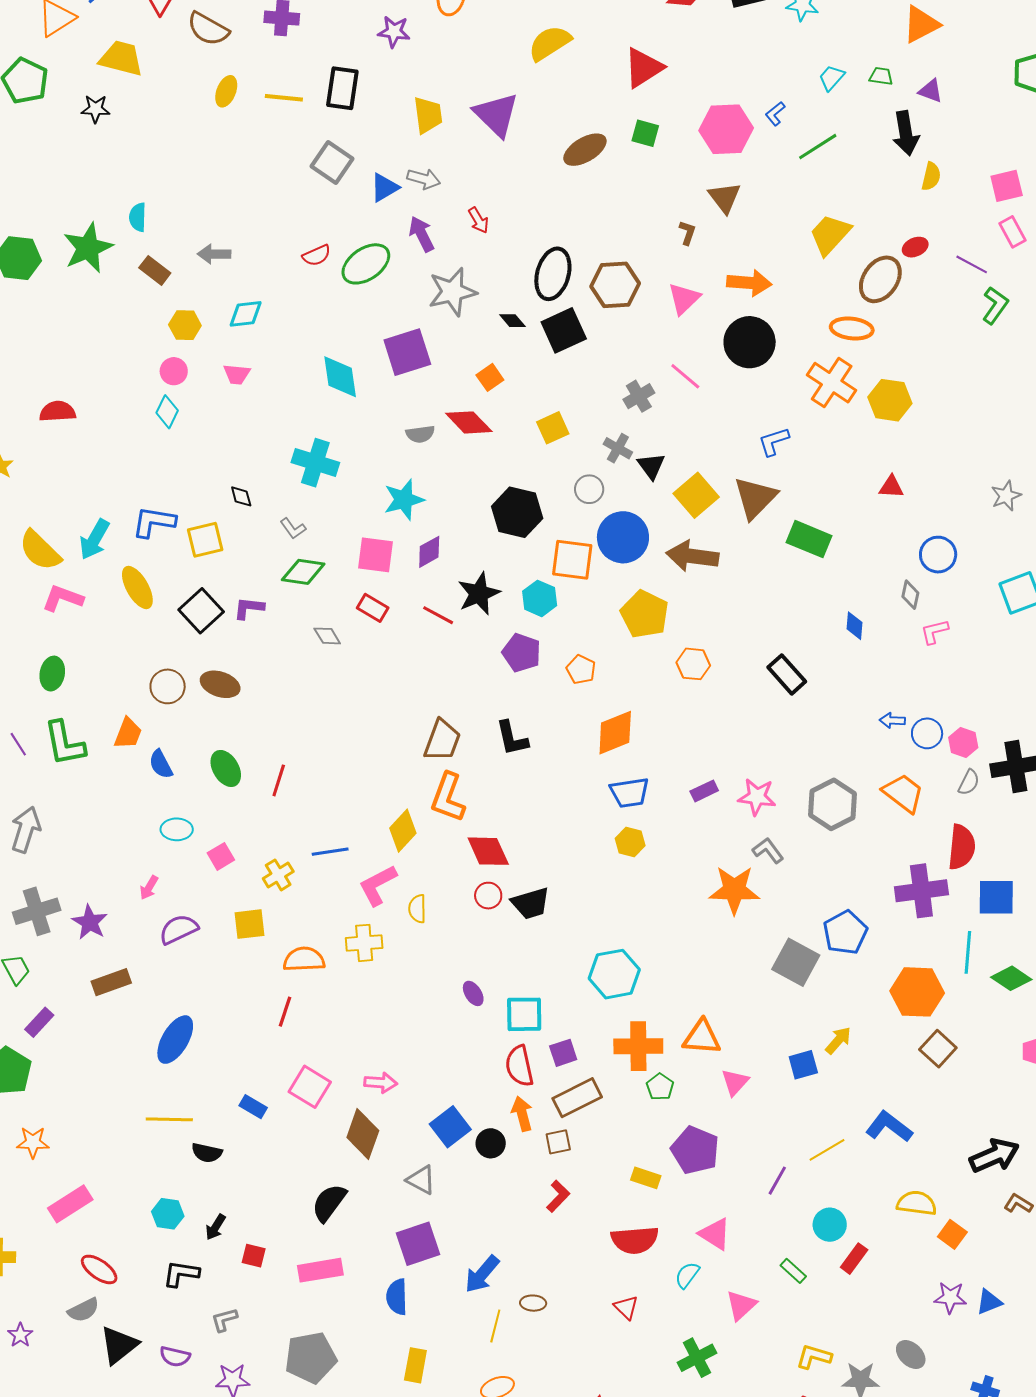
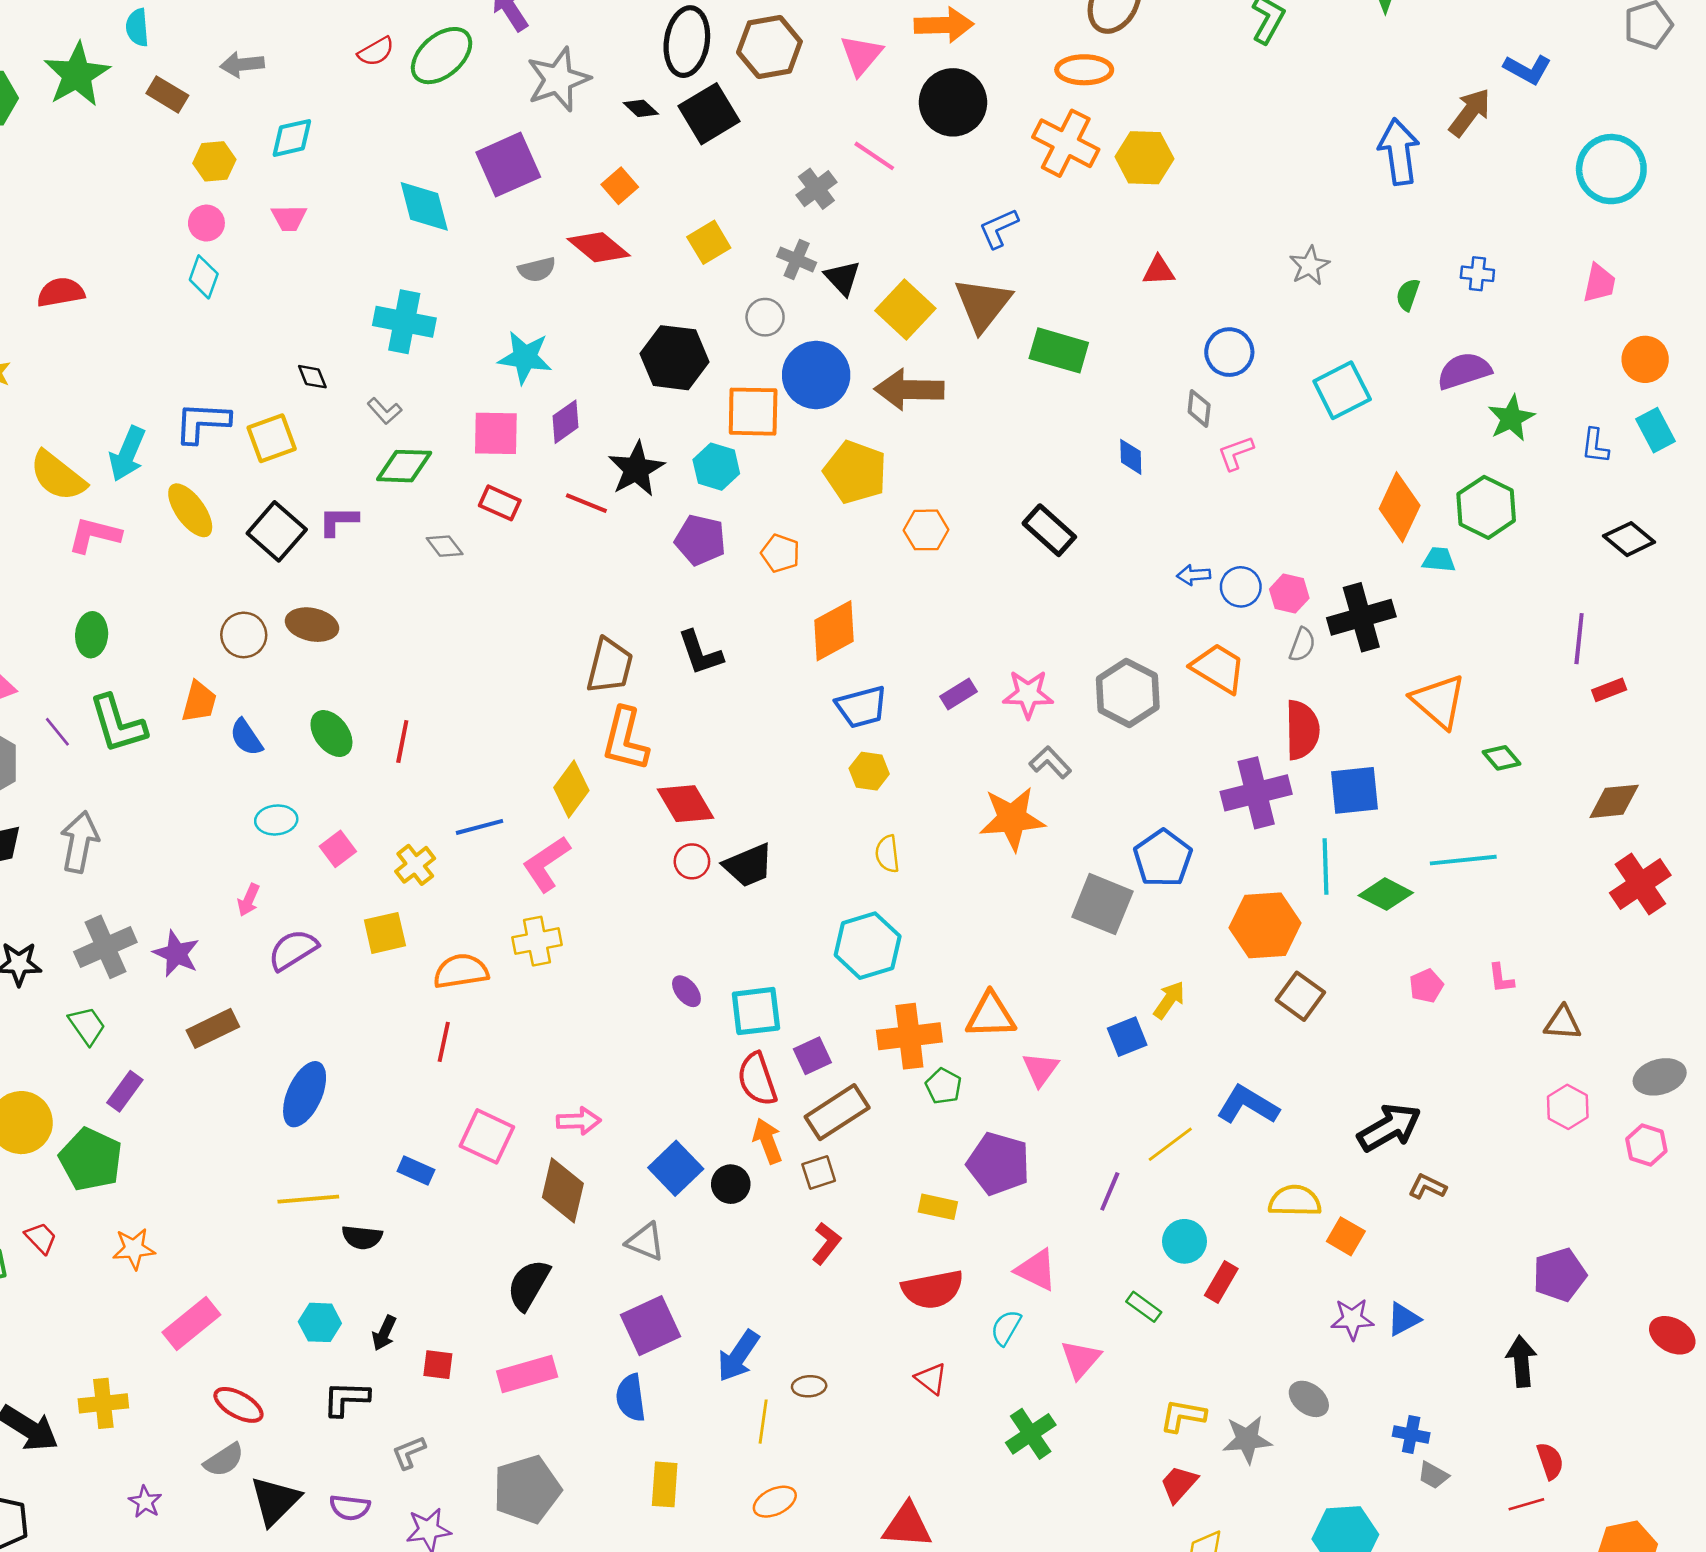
cyan star: (404, 500) -> (525, 357), turned 30
yellow semicircle: (417, 909) -> (887, 854), moved

